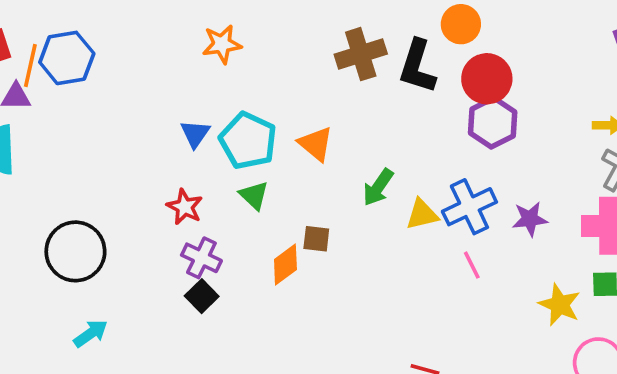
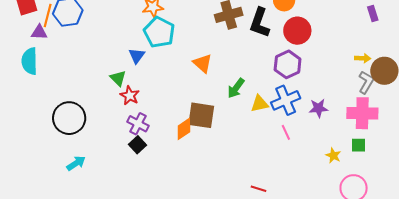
purple hexagon: (493, 123) -> (288, 64), moved
cyan pentagon: (248, 141) -> (159, 32), moved
green triangle: (254, 195) -> (118, 78), moved
brown square: (316, 239) -> (201, 115), size x1.8
yellow star: (560, 305) -> (333, 156), size x0.7

